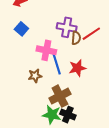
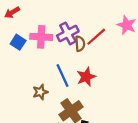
purple cross: (67, 27) -> (68, 33), turned -30
pink cross: (46, 50) -> (41, 37), moved

